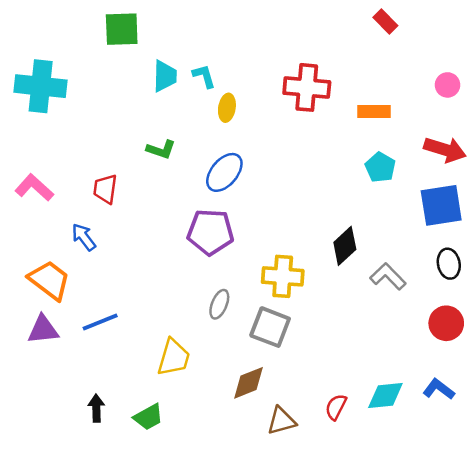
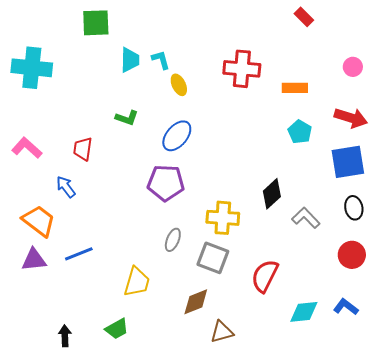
yellow ellipse: (227, 108) -> (179, 85), turned -35
red semicircle: (336, 407) -> (265, 276), moved, size x1.6
black arrow: (96, 408) -> (65, 336), moved

